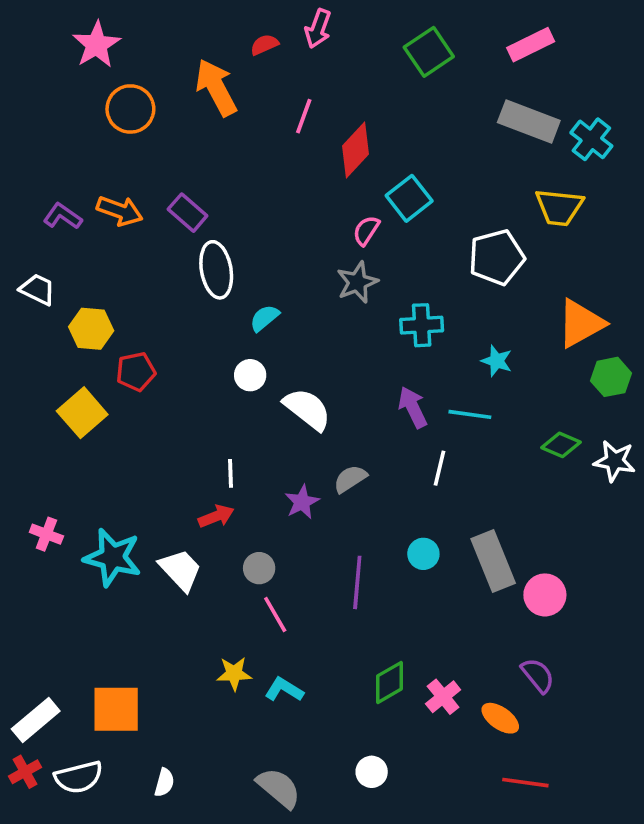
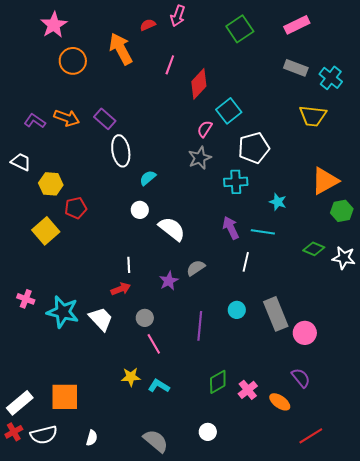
gray rectangle: (529, 121) -> (296, 68), size x0.7
white pentagon: (497, 257) -> (254, 148), moved
red line: (525, 783) -> (311, 436), moved, turned -40

